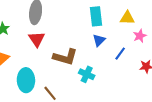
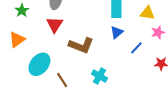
cyan cross: (87, 74) -> (99, 76), moved
cyan ellipse: (26, 80) -> (39, 64), turned 35

